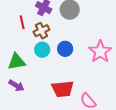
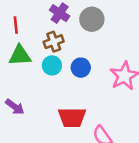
red line: (22, 22) -> (16, 25), moved
green triangle: (17, 62) -> (20, 56), moved

